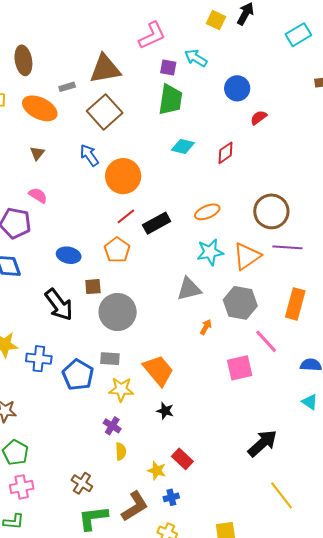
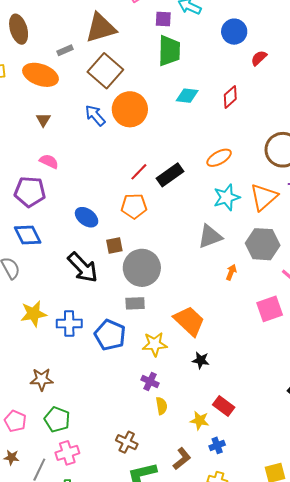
orange circle: (123, 176) -> (130, 109), moved
orange pentagon: (117, 250) -> (134, 206), turned -30
blue ellipse: (69, 255) -> (87, 217), turned 30
gray rectangle: (110, 359) -> (135, 303), moved
brown L-shape: (135, 506) -> (182, 459), size x0.7

